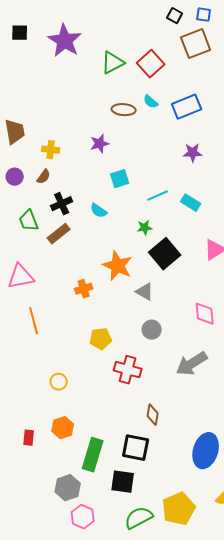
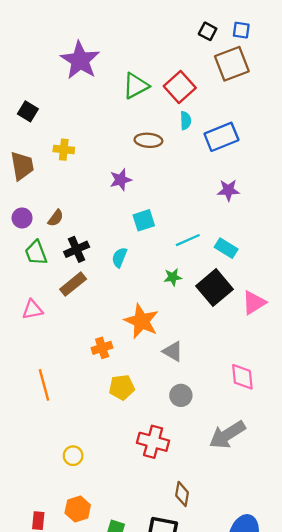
black square: (20, 33) -> (28, 111), moved, turned 30
cyan semicircle: (151, 102) -> (186, 121), moved, turned -133
yellow cross: (51, 150) -> (64, 150), moved
cyan semicircle: (99, 211) -> (119, 257), turned 78
green trapezoid: (29, 221) -> (36, 253), moved
black square: (165, 254) -> (215, 288), moved
pink triangle: (21, 277) -> (32, 310), moved, size x0.7
yellow pentagon: (101, 339) -> (122, 387), moved

